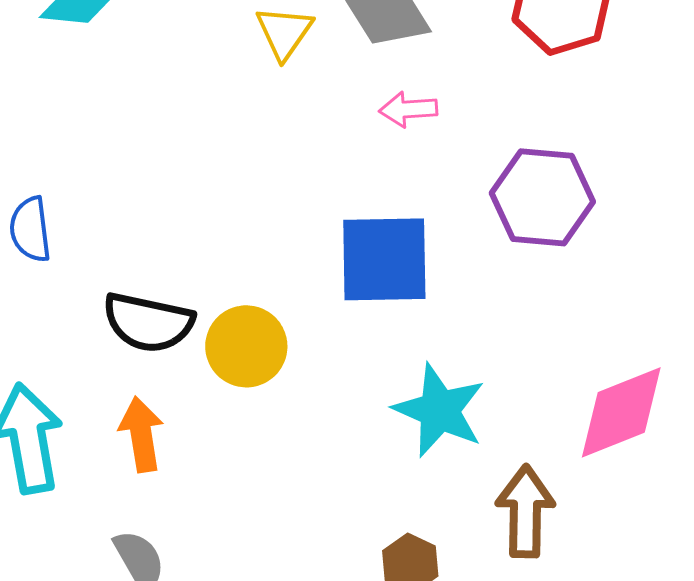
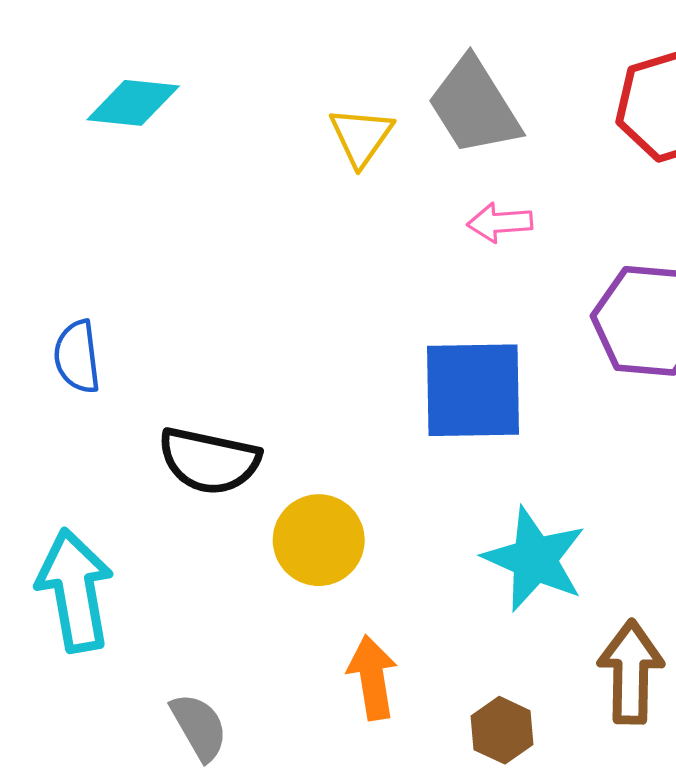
yellow circle: (246, 346) -> (319, 540), moved
orange arrow: (141, 434) -> (372, 678), moved

